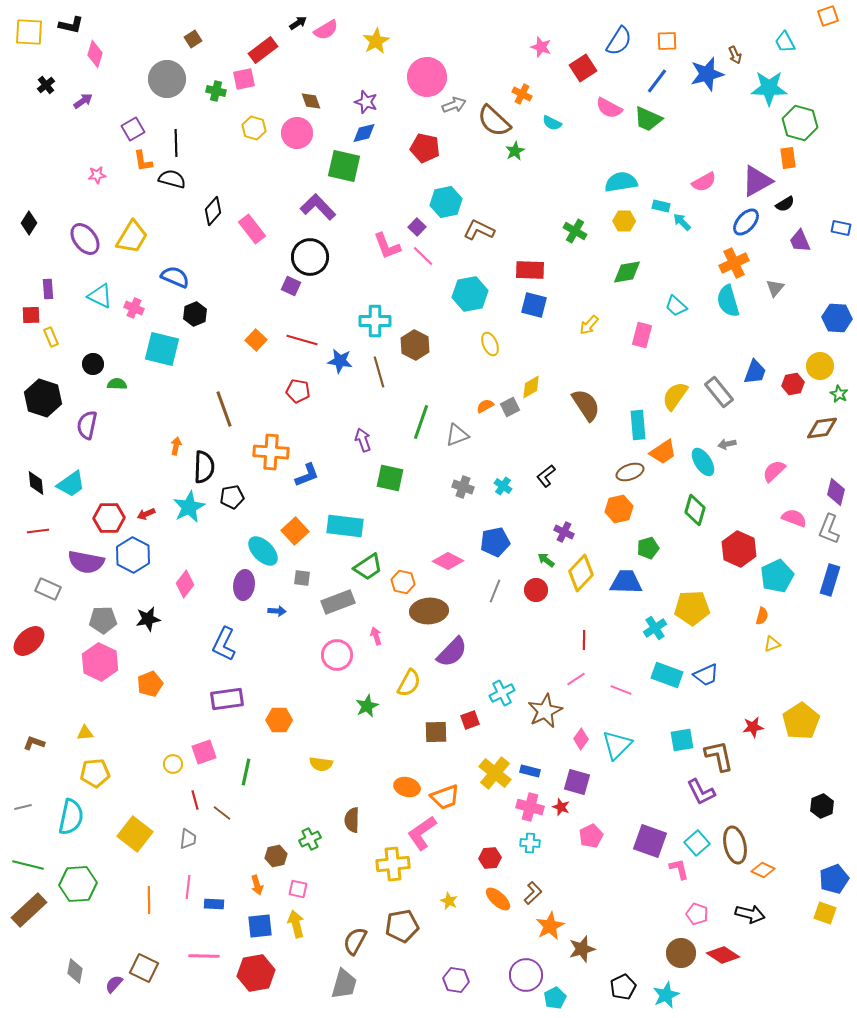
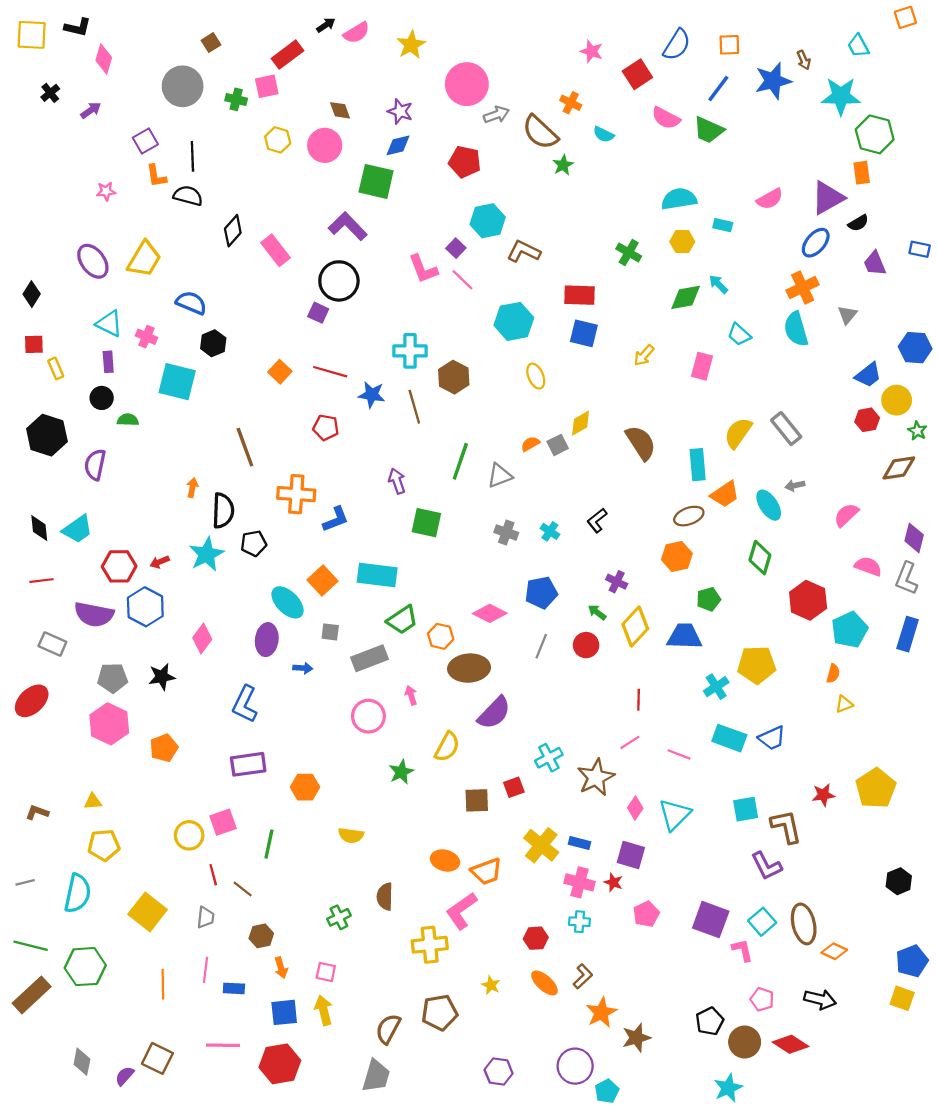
cyan arrow: (682, 222) -> (718, 284), moved
black diamond: (29, 223) -> (32, 294), moved
purple rectangle: (48, 289) -> (108, 362), moved
blue trapezoid: (755, 372) -> (868, 375), moved, turned 32
yellow circle: (173, 764) -> (189, 835), size x1.4
brown hexagon: (276, 856) -> (261, 936), moved
black pentagon: (623, 987) -> (710, 1021), moved

